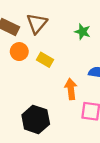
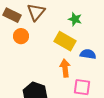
yellow rectangle: (45, 60) -> (65, 41), moved, size x1.5

